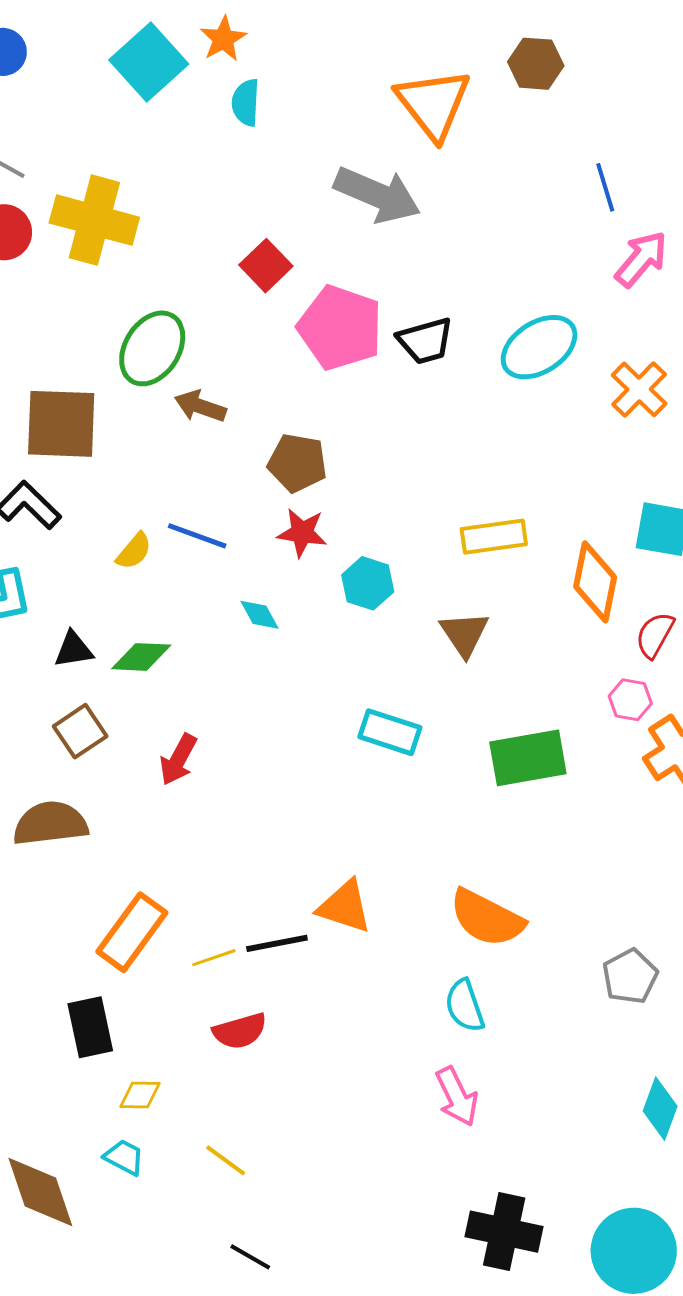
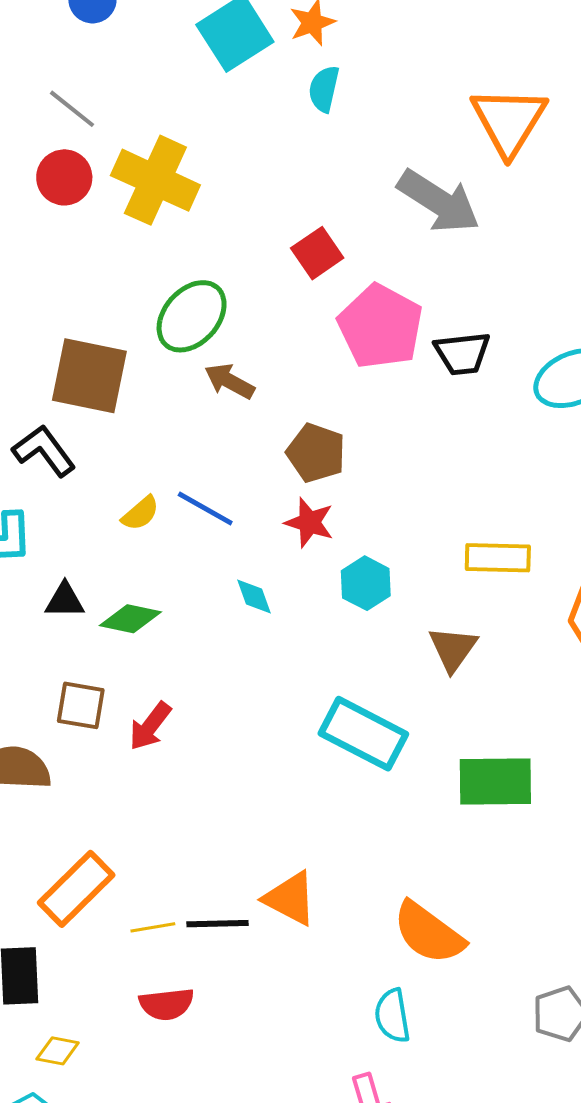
brown square: (80, 731) -> (81, 705), moved, turned 34
cyan rectangle: (390, 732) -> (363, 734), size x1.4

